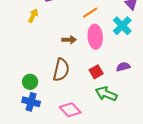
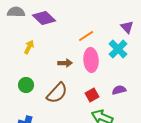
yellow arrow: (33, 16) -> (29, 47), moved
brown semicircle: (61, 70) -> (57, 93), turned 30
green circle: (30, 82) -> (26, 85), moved

